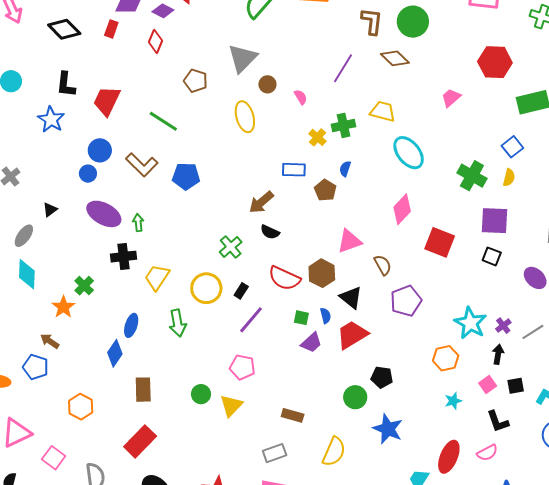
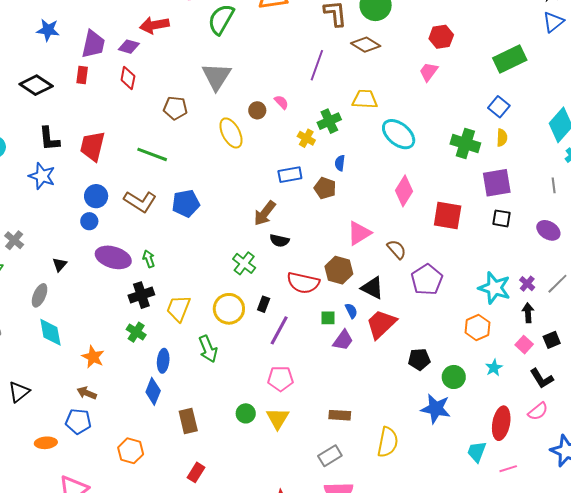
red hexagon: (495, 62) -> (441, 37), moved, size x0.7
brown circle: (267, 84) -> (257, 110), moved
green cross: (84, 286) -> (136, 332), moved
green circle: (355, 397) -> (454, 377), moved
red rectangle: (140, 441) -> (196, 472), size x0.6

